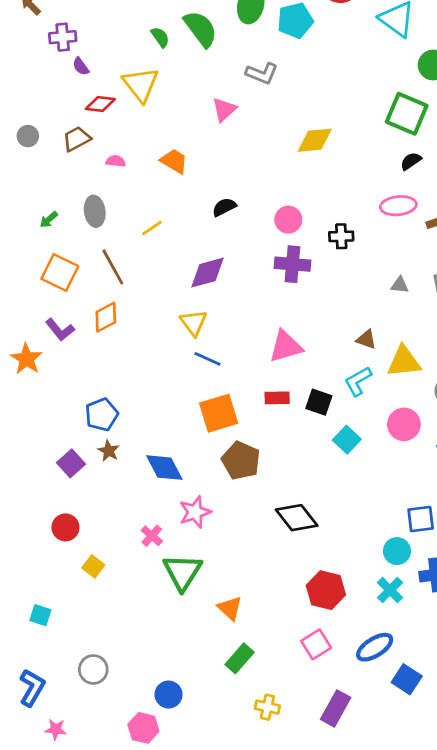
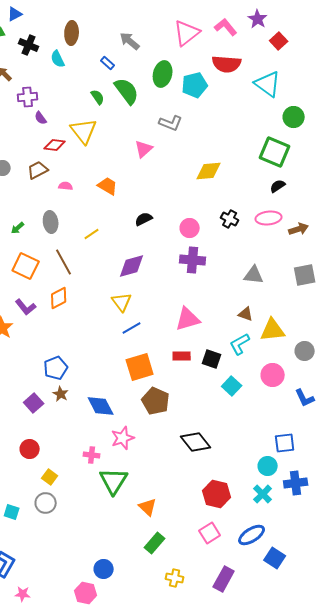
black cross: (341, 236) -> (230, 219), moved, turned 30
gray triangle: (400, 285) -> (254, 275), moved, size x1.5
blue line: (208, 359) -> (132, 328), turned -54
pink cross: (152, 536) -> (92, 455), turned -35
gray circle: (93, 669) -> (46, 503), moved

